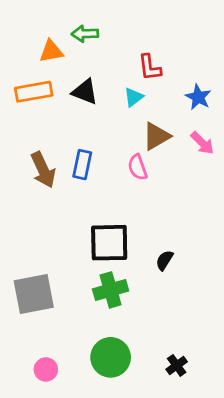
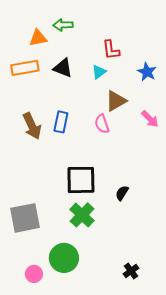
pink arrow: (202, 143) -> (150, 119), moved
green cross: (111, 290) -> (82, 215), turned -30
green circle: (111, 357) -> (64, 258), moved

